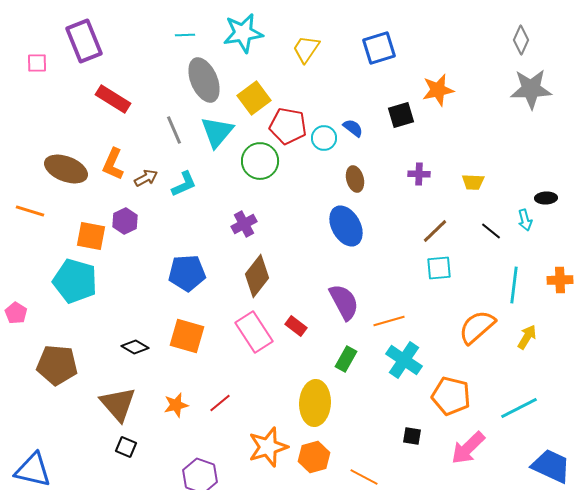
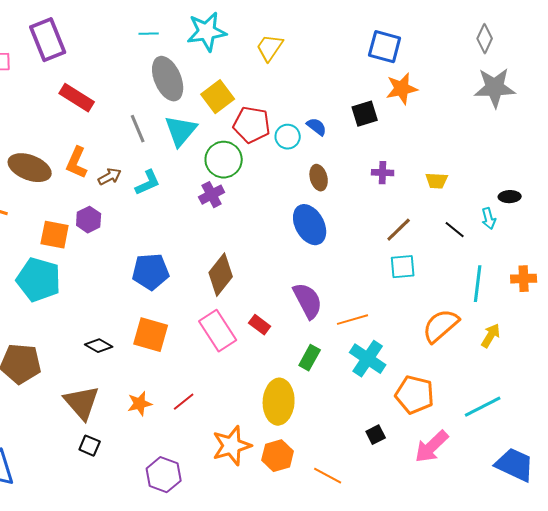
blue square: (379, 48) -> (385, 47), moved, turned 32
purple cross: (244, 224) -> (212, 195), moved
black square: (412, 436) -> (376, 435), turned -36

